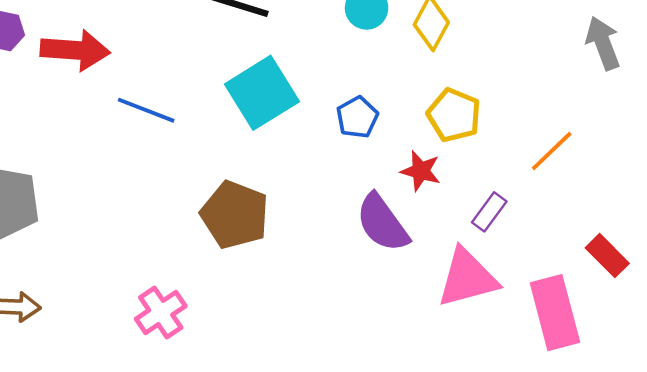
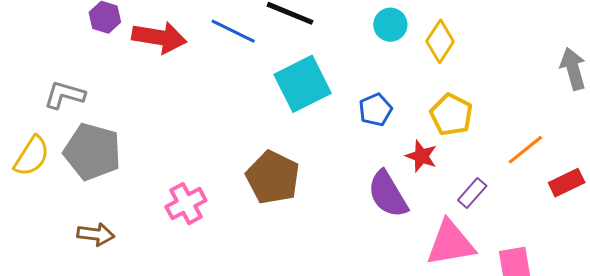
blue line: (146, 110) -> (233, 31), moved
red rectangle: (607, 256) -> (567, 183), moved, turned -76
pink cross: (161, 312) -> (186, 204), moved

